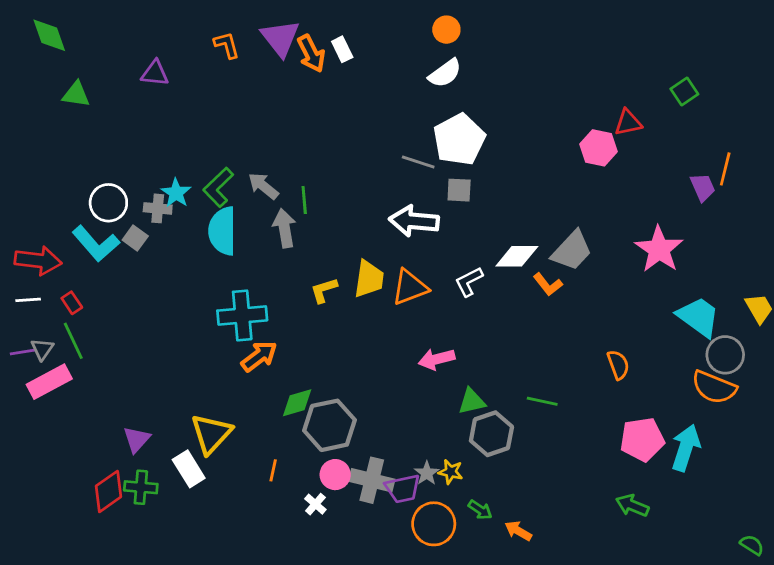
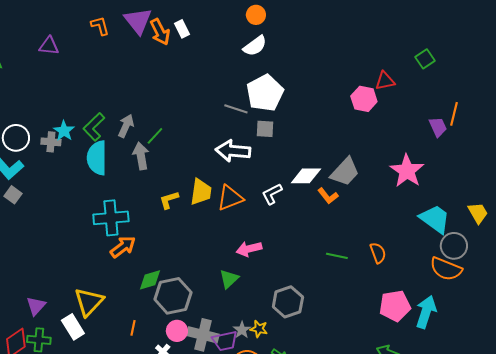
gray arrow: (263, 186) -> (126, 126), turned 75
green line: (304, 200) -> (155, 136), turned 48
gray square: (135, 238) -> (13, 195), moved
green triangle: (472, 401) -> (229, 279), moved, turned -30
green line: (542, 401) -> (337, 256), moved

